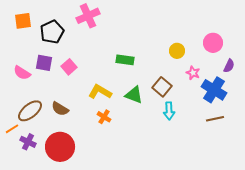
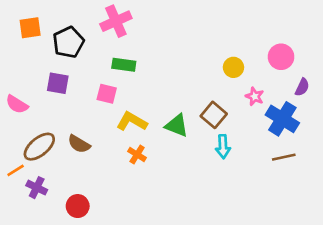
green rectangle: (125, 60) -> (124, 65), moved
pink square: (69, 67) -> (107, 94), moved, turned -35
pink semicircle: (22, 73) -> (17, 104), moved
red circle: (60, 147) -> (78, 206), moved, size x0.6

